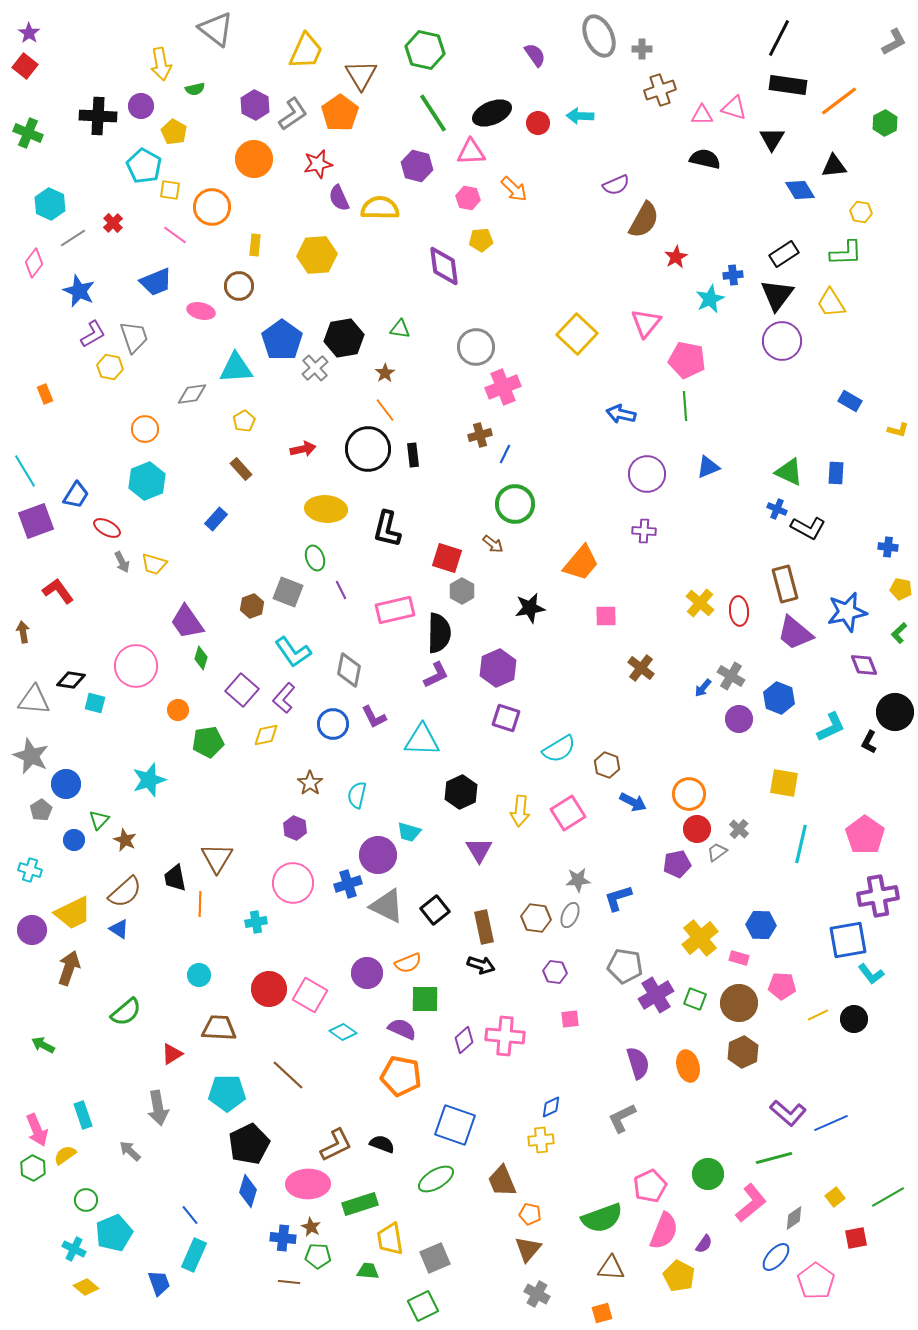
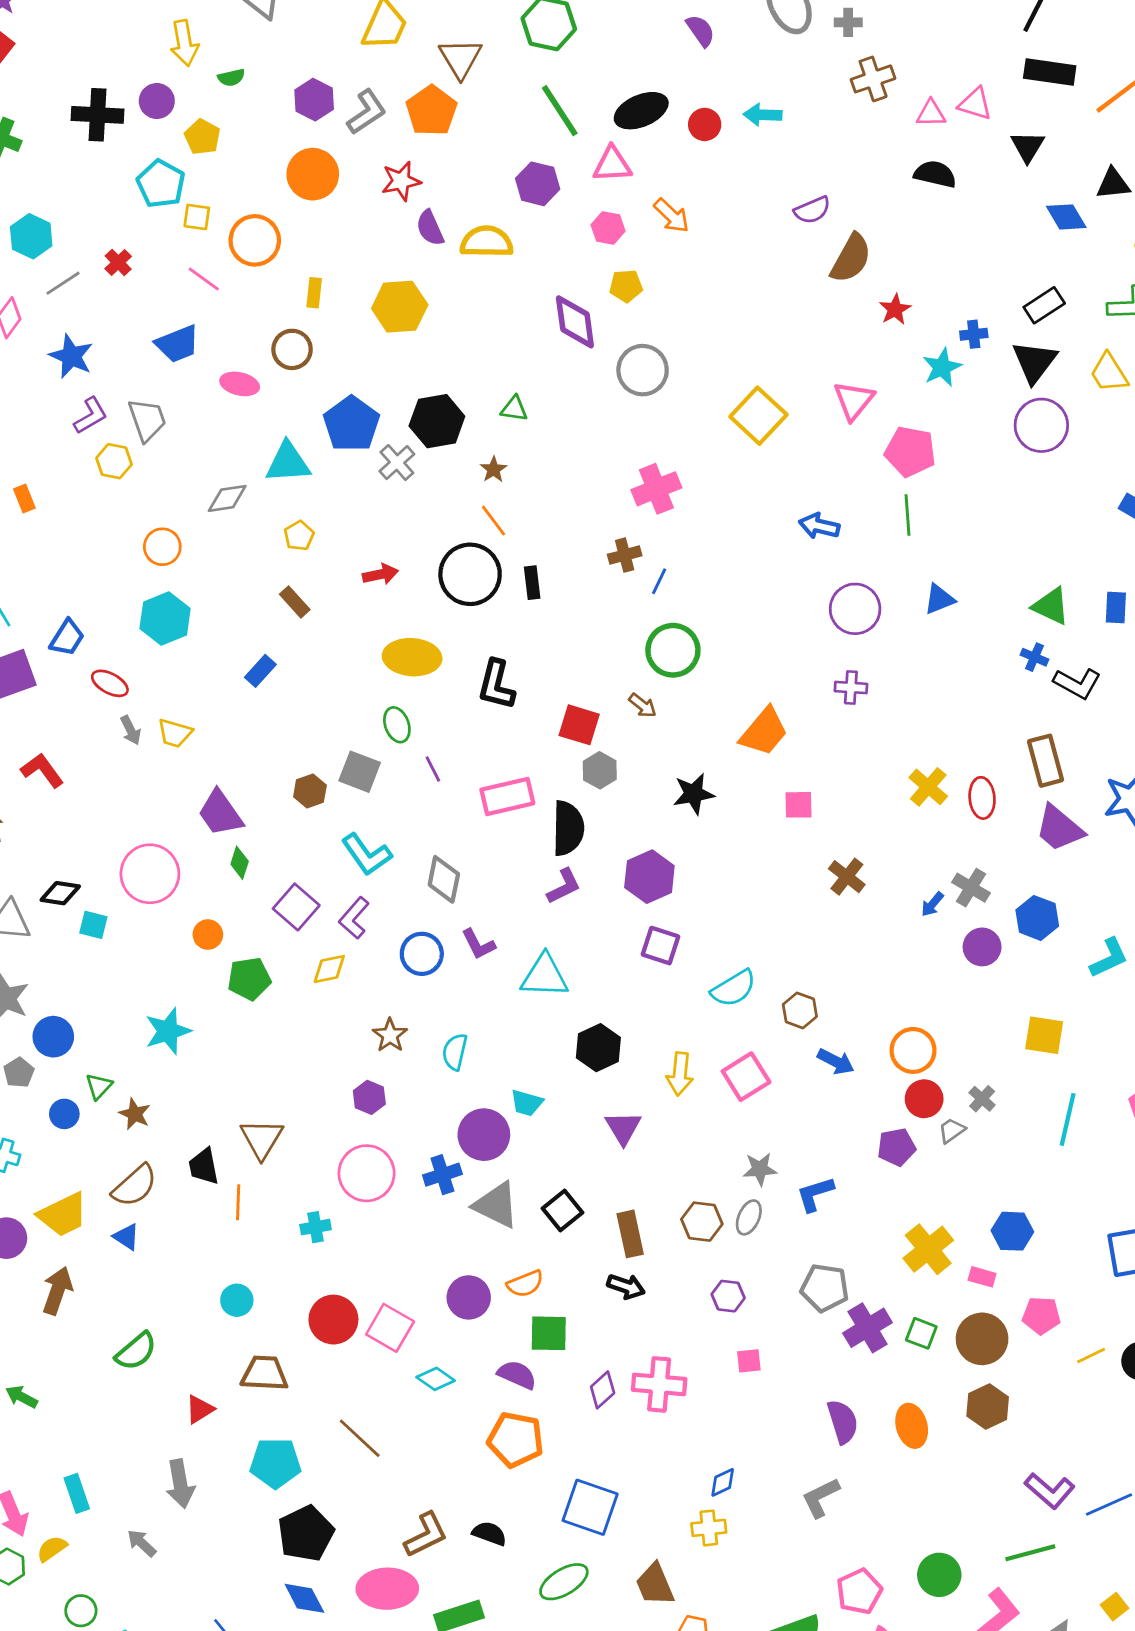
gray circle: (476, 347) -> (643, 370), moved
blue diamond: (248, 1191) -> (304, 1598), turned -44

